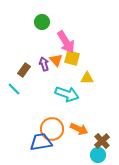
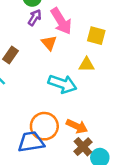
yellow square: (72, 58) -> (96, 36), moved
purple arrow: (44, 64) -> (35, 18), moved, turned 48
brown cross: (102, 141) -> (83, 147), moved

